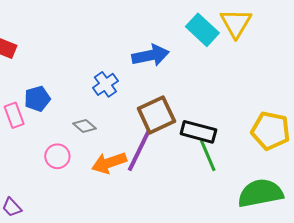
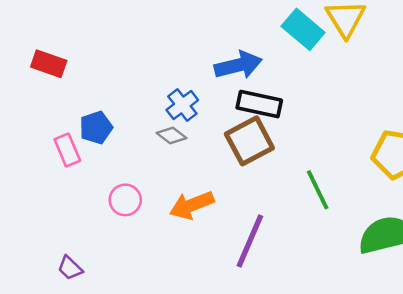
gray diamond: (85, 126) -> (171, 136), moved
black rectangle: (198, 132) -> (259, 104), moved
purple line: (139, 151) -> (250, 241), moved

